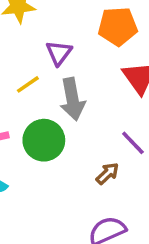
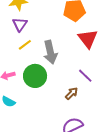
purple triangle: (59, 53) -> (20, 24), moved

